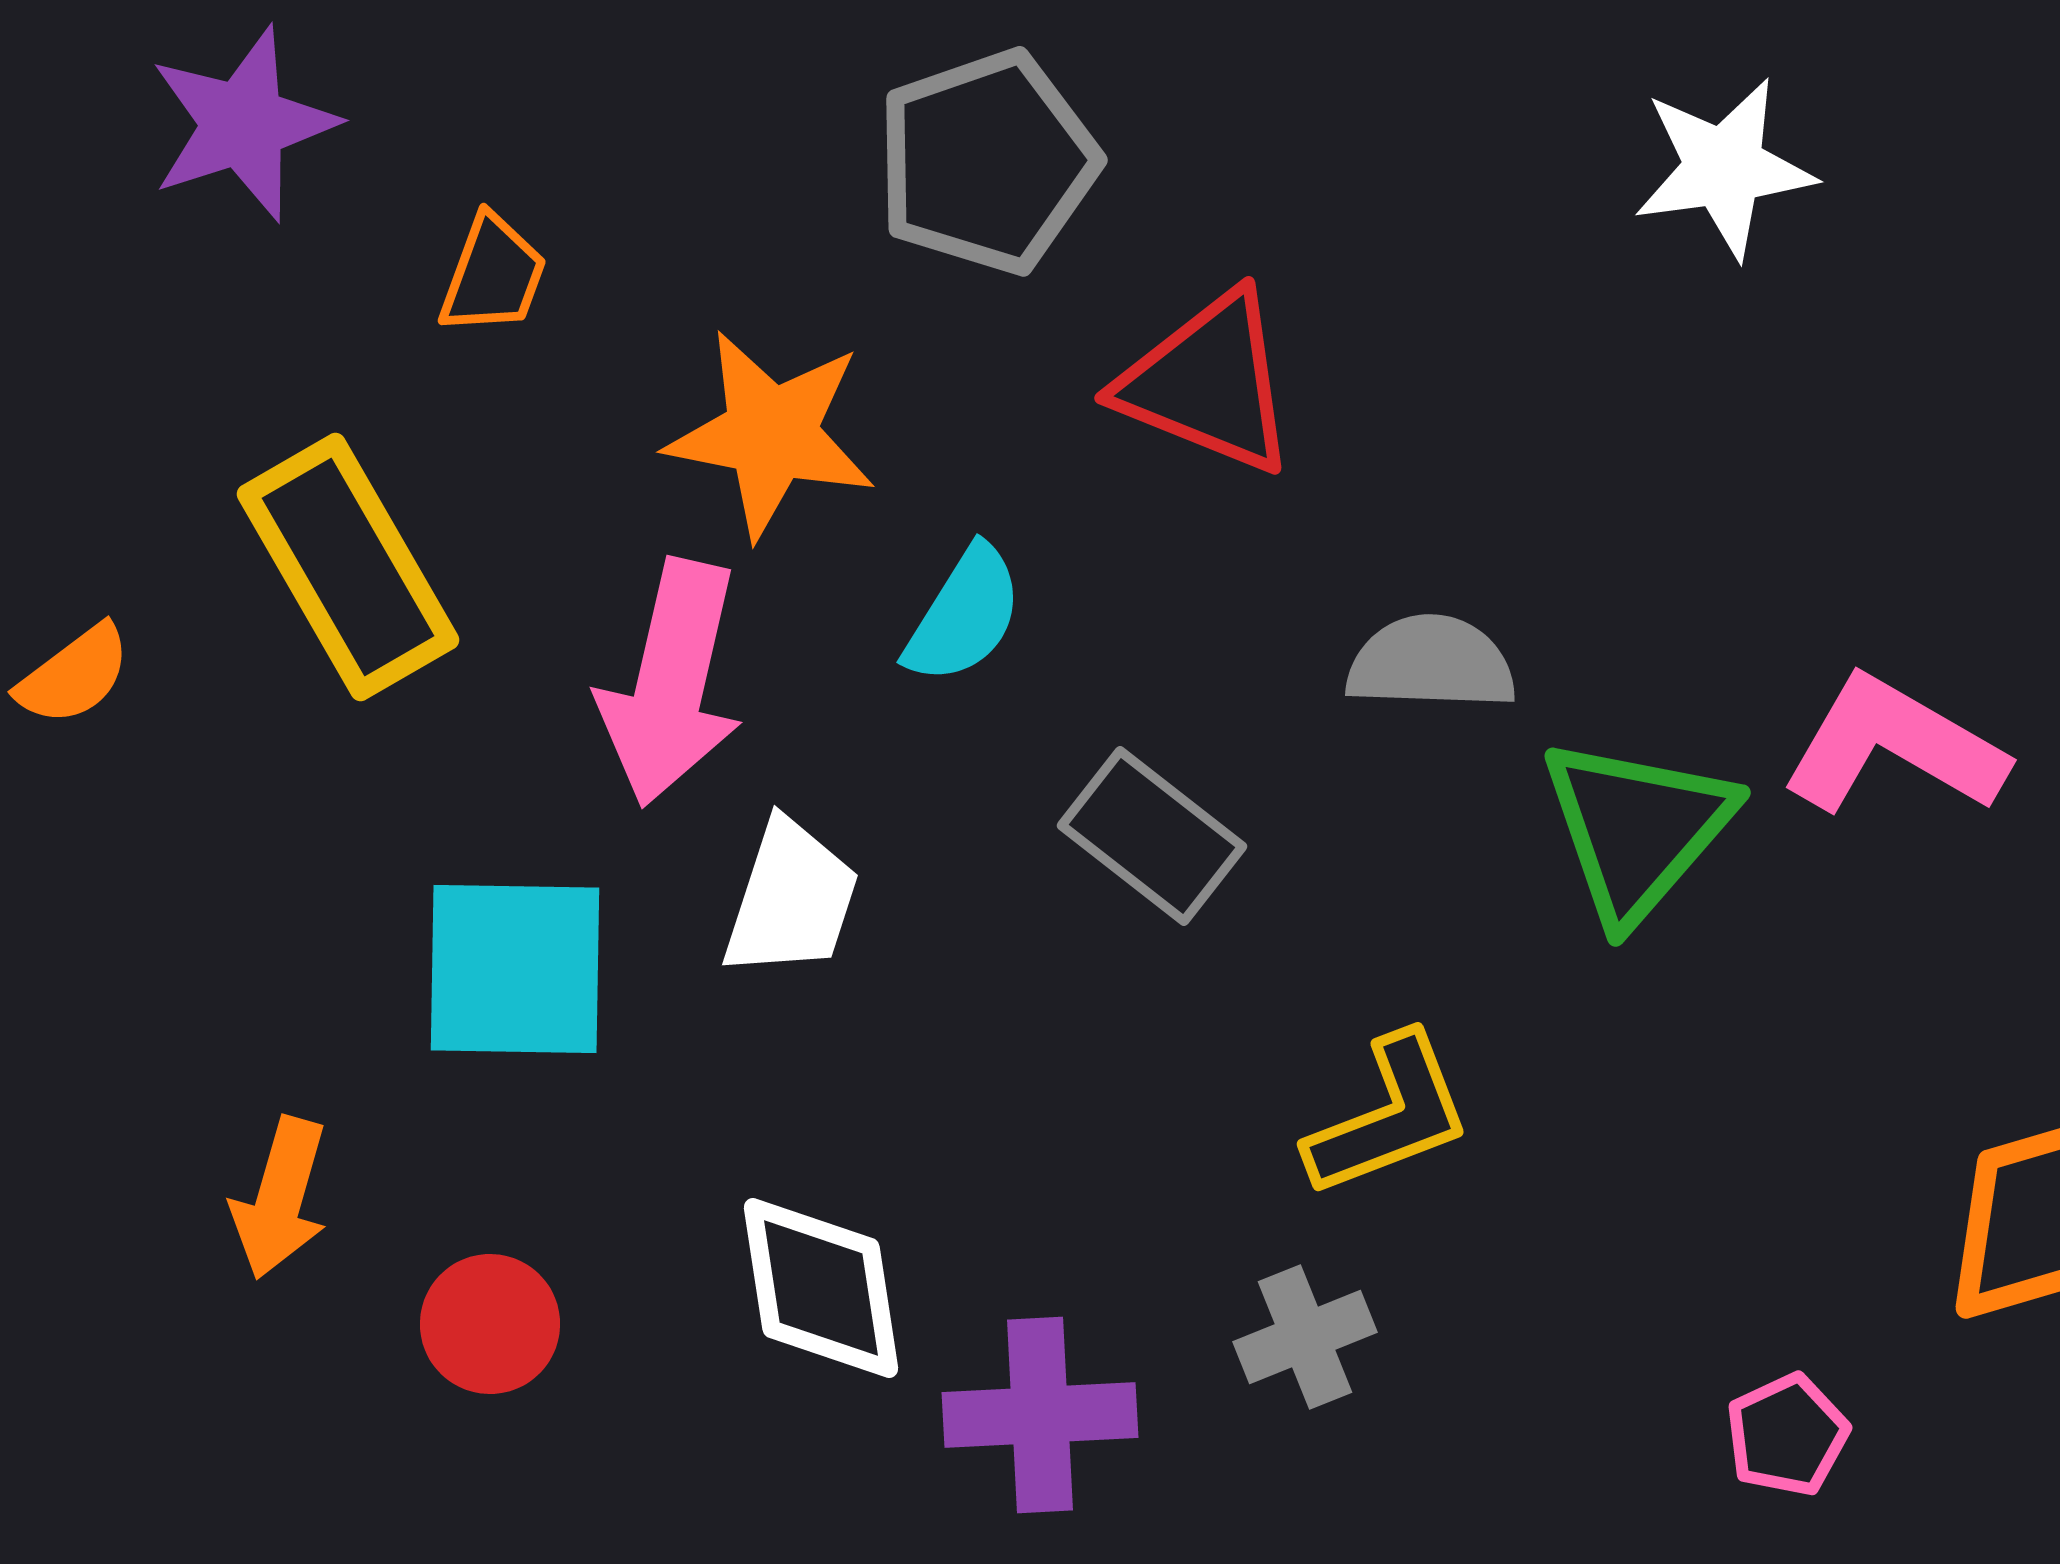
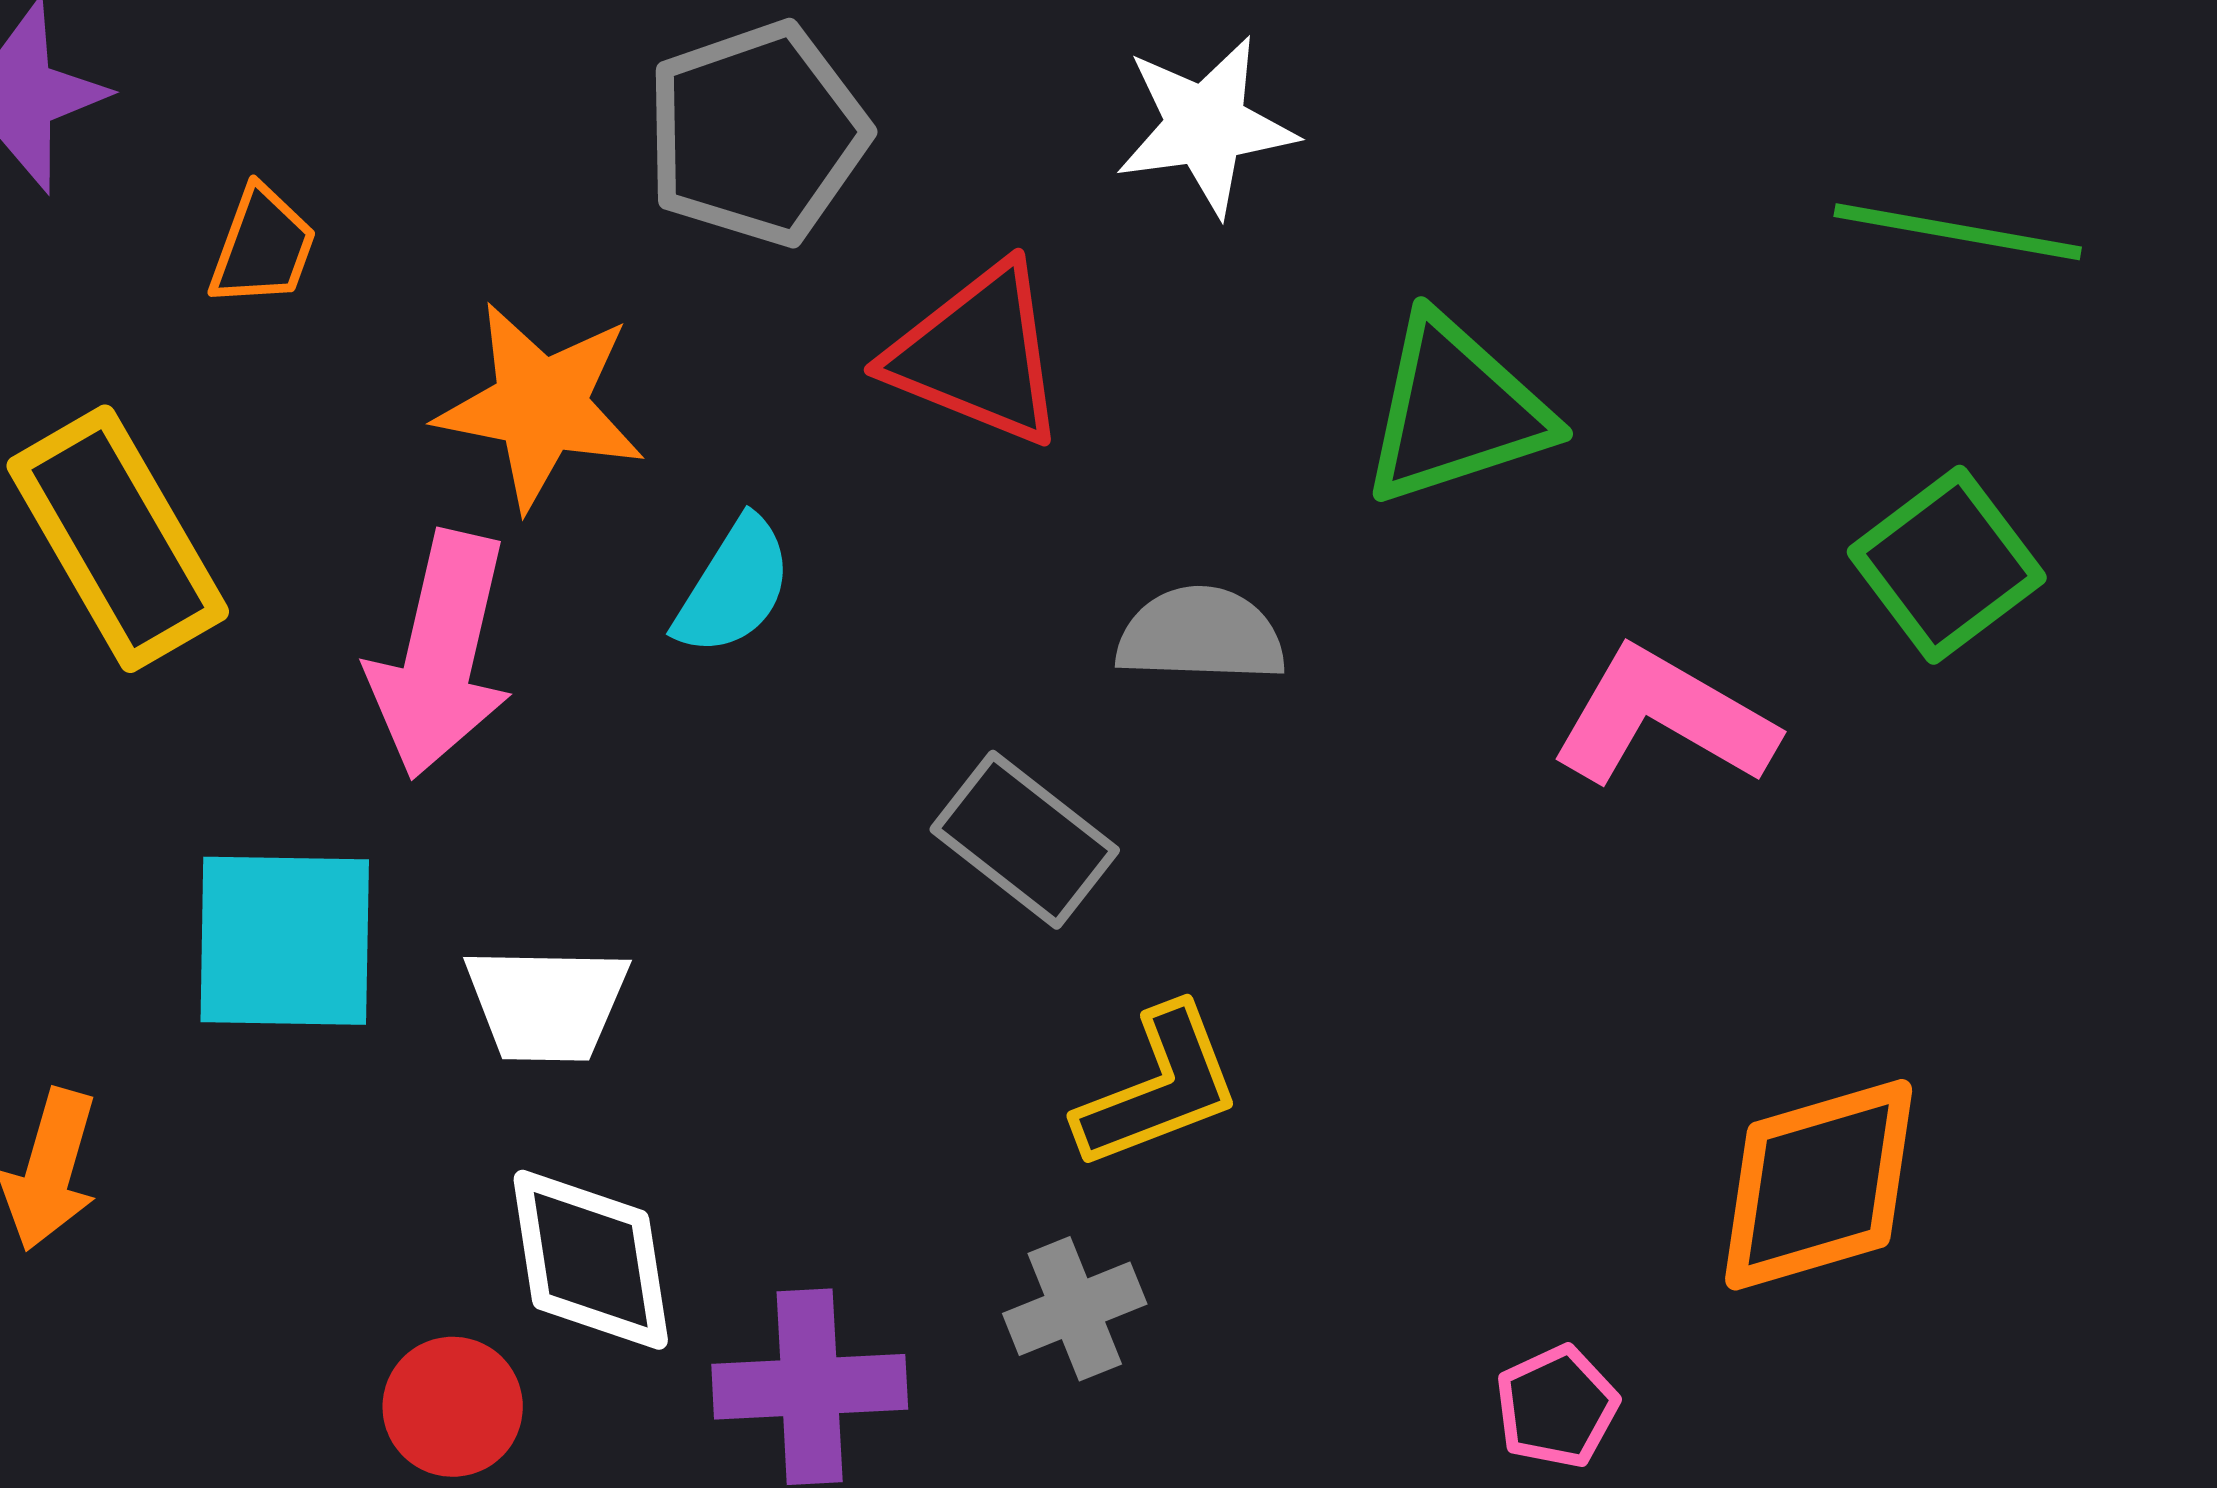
white star: (1724, 168) -> (1206, 126), moved
green triangle: (1637, 829) -> (1456, 411), moved, turned 31
gray rectangle: (1152, 836) -> (1025, 840), moved
white trapezoid: (791, 899) -> (547, 1004), moved, turned 73
red circle: (490, 1324) -> (453, 1407), moved

